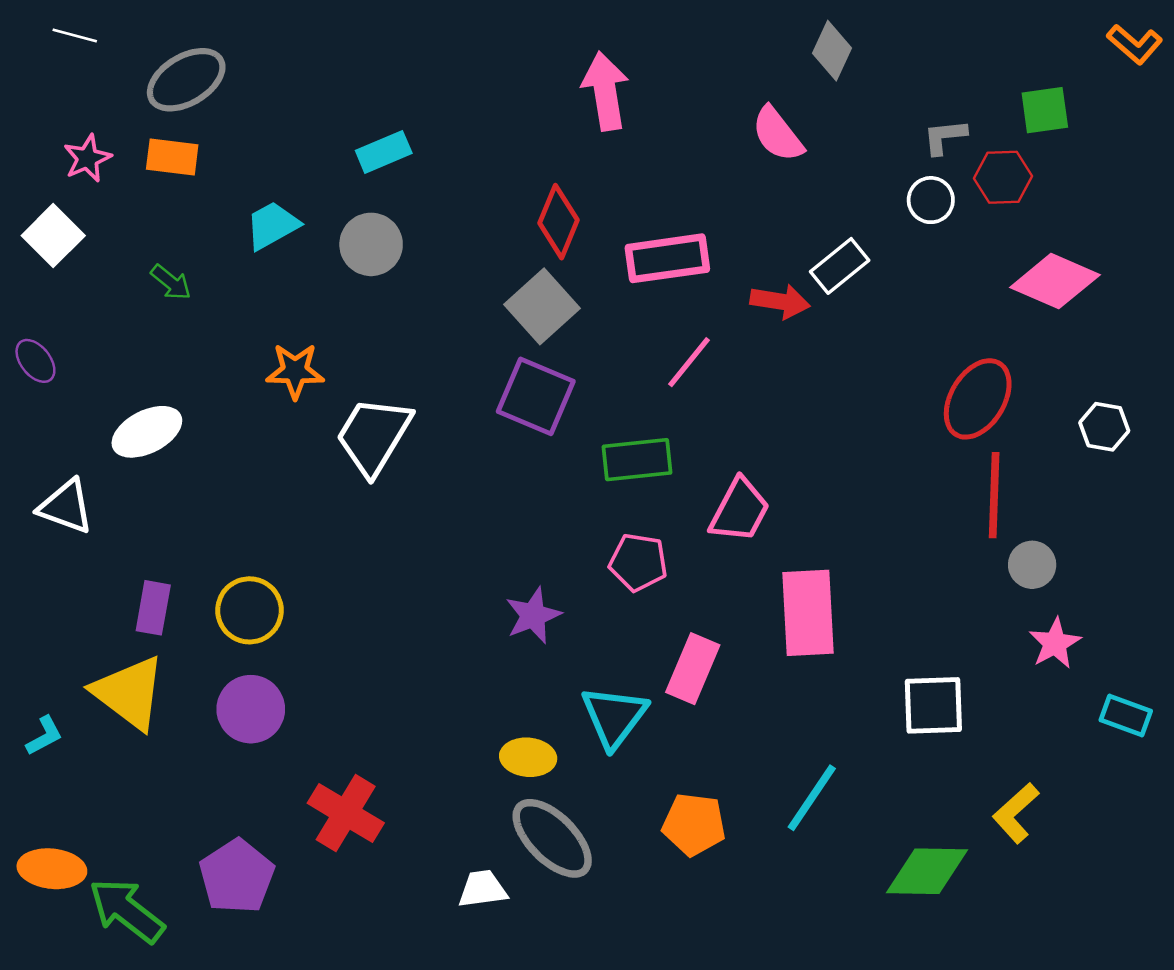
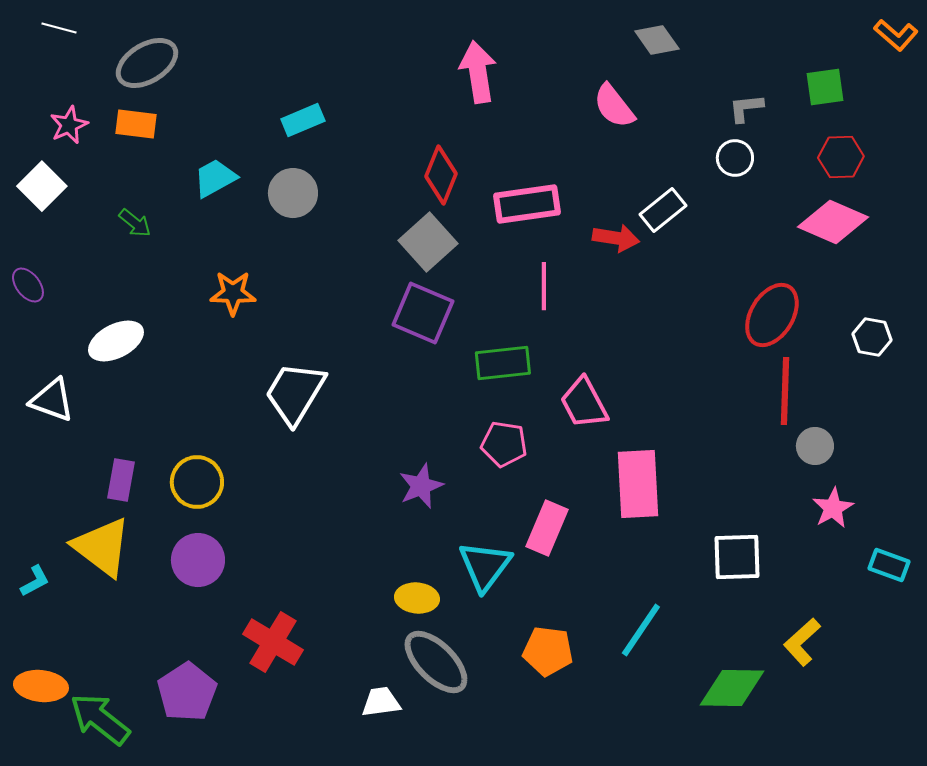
gray diamond: (832, 51) -> (657, 40), turned -60
red hexagon: (1003, 177) -> (841, 157), moved
pink line: (689, 362) -> (544, 286), turned -39
white trapezoid: (374, 436) -> (295, 393), moved
pink trapezoid: (740, 510) -> (584, 403), turned 124

